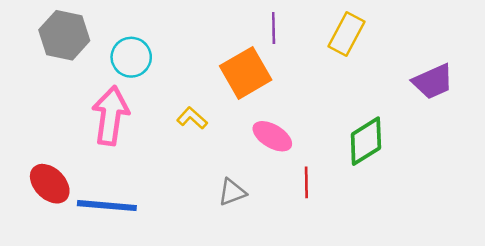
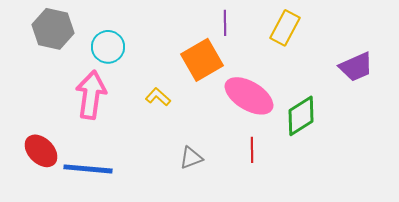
pink ellipse: (272, 136) -> (249, 96), moved, size x1.5

